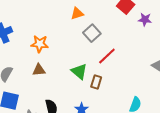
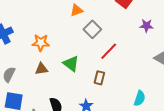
purple star: (145, 20) -> (146, 26), moved
green triangle: (79, 71) -> (71, 64), moved

